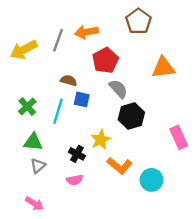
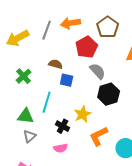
brown pentagon: (138, 21) -> (108, 27), moved
green cross: (27, 107) -> (24, 76), moved
cyan line: (58, 111) -> (47, 102), moved
orange L-shape: (120, 166) -> (99, 136), turned 115

